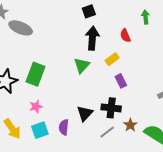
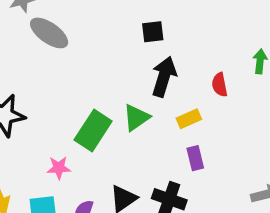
black square: (89, 11) -> (153, 32), moved
green rectangle: (36, 74) -> (93, 131), moved
pink star: (36, 106) -> (59, 168), moved

